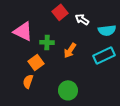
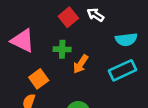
white arrow: (82, 19) -> (95, 15), moved
green cross: (47, 42) -> (62, 49), moved

